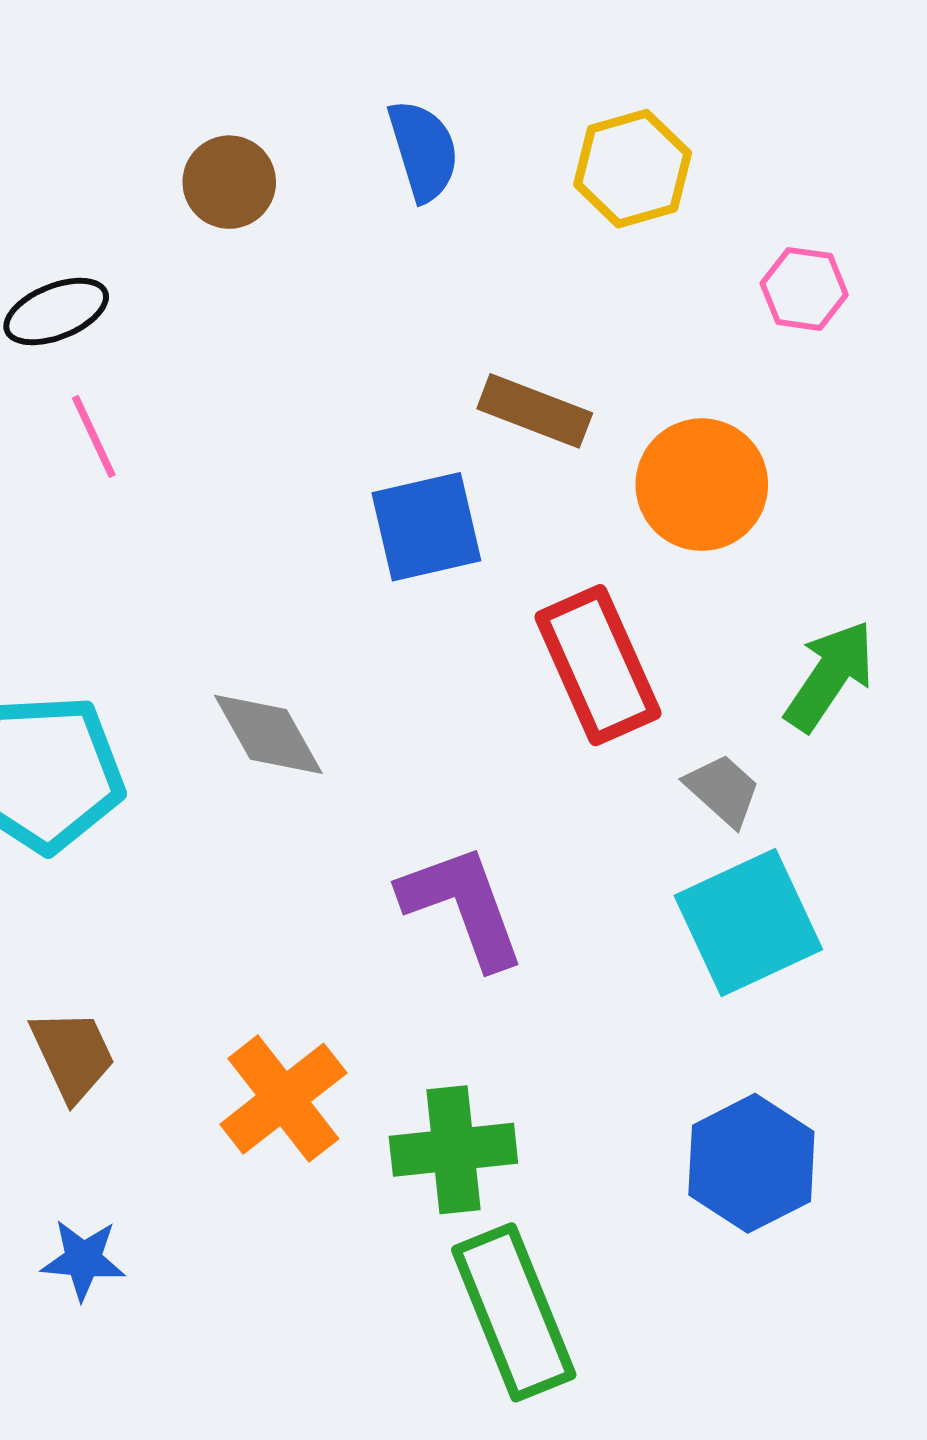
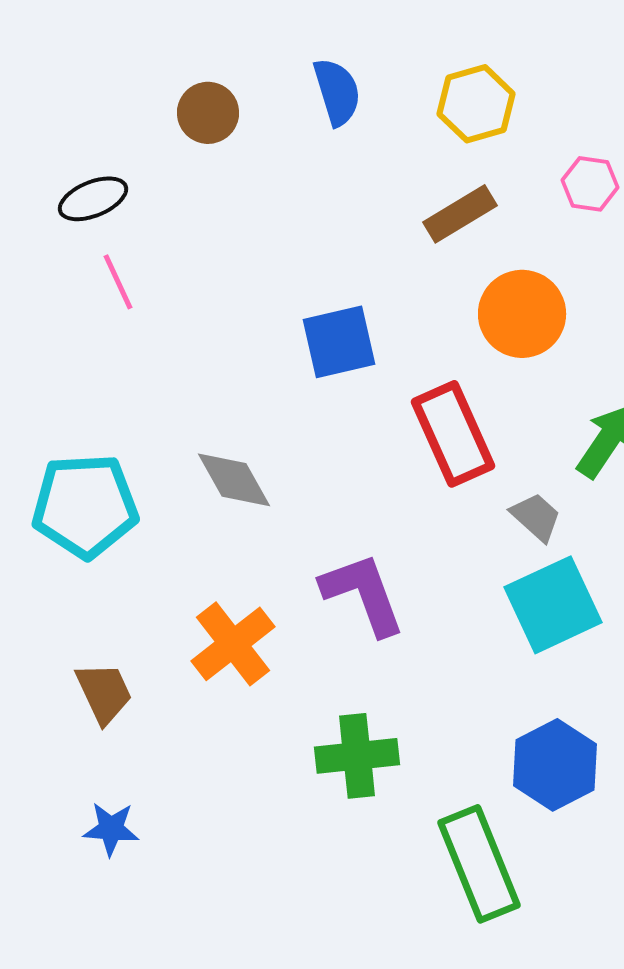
brown rectangle: (535, 411) -> (460, 214), moved, turned -52
orange cross: (283, 1099) -> (233, 644), moved
green rectangle: (514, 1312) -> (479, 864), moved

